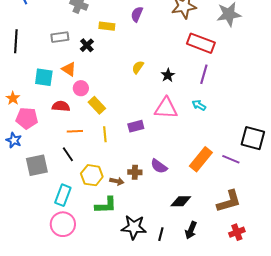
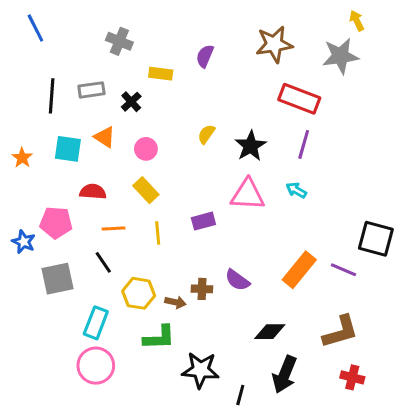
black line: (16, 41) -> (52, 96), moved
black star: (168, 75) -> (251, 146), size x1.5
pink circle: (81, 88) -> (146, 149), moved
orange star: (13, 98) -> (22, 158), moved
pink pentagon: (27, 118) -> (56, 223), moved
black arrow: (191, 230) -> (285, 374), size x1.4
red cross: (237, 232) -> (352, 377), turned 35
black line: (161, 234) -> (240, 395), moved

